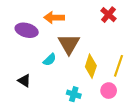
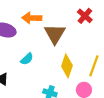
brown triangle: (69, 44) -> (55, 34), moved

